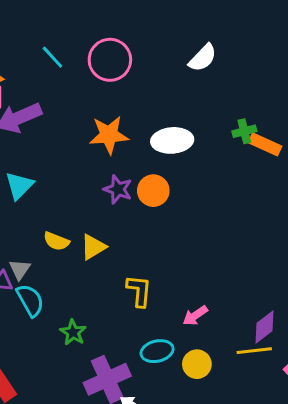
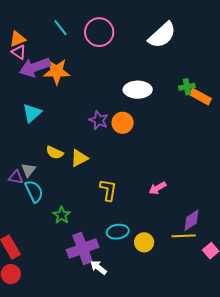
white semicircle: (203, 58) -> (162, 35), size x1.4
orange star: (109, 135) -> (57, 72), moved
pink arrow: (195, 316) -> (157, 188), moved

